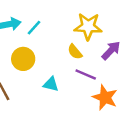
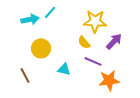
cyan line: (34, 28) -> (50, 12), moved
orange star: (105, 97) -> (109, 80), turned -30

